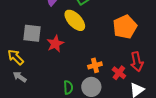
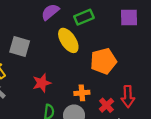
orange pentagon: (125, 27) -> (103, 61), moved
red star: (55, 44) -> (42, 83), moved

